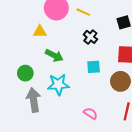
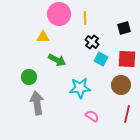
yellow line: (83, 12) -> (85, 18), turned 64
cyan square: (94, 67) -> (101, 59), moved, turned 32
cyan star: (58, 84) -> (80, 88), moved

